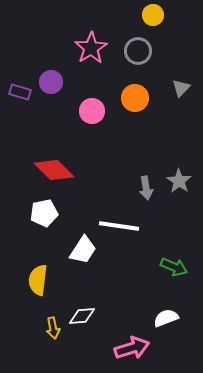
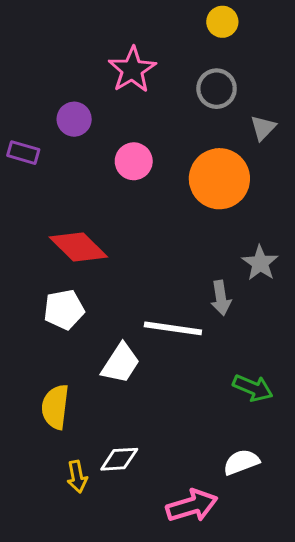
gray circle: (138, 51) -> (217, 89), moved
purple rectangle: (20, 92) -> (23, 153), moved
orange circle: (135, 98) -> (219, 179), moved, size x1.5
gray arrow: (146, 188) -> (221, 298), moved

